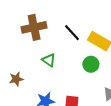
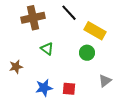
black line: (72, 33) -> (69, 13), moved

